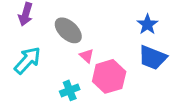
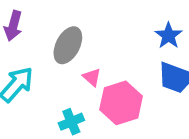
gray ellipse: (68, 30) -> (68, 45), turned 76

